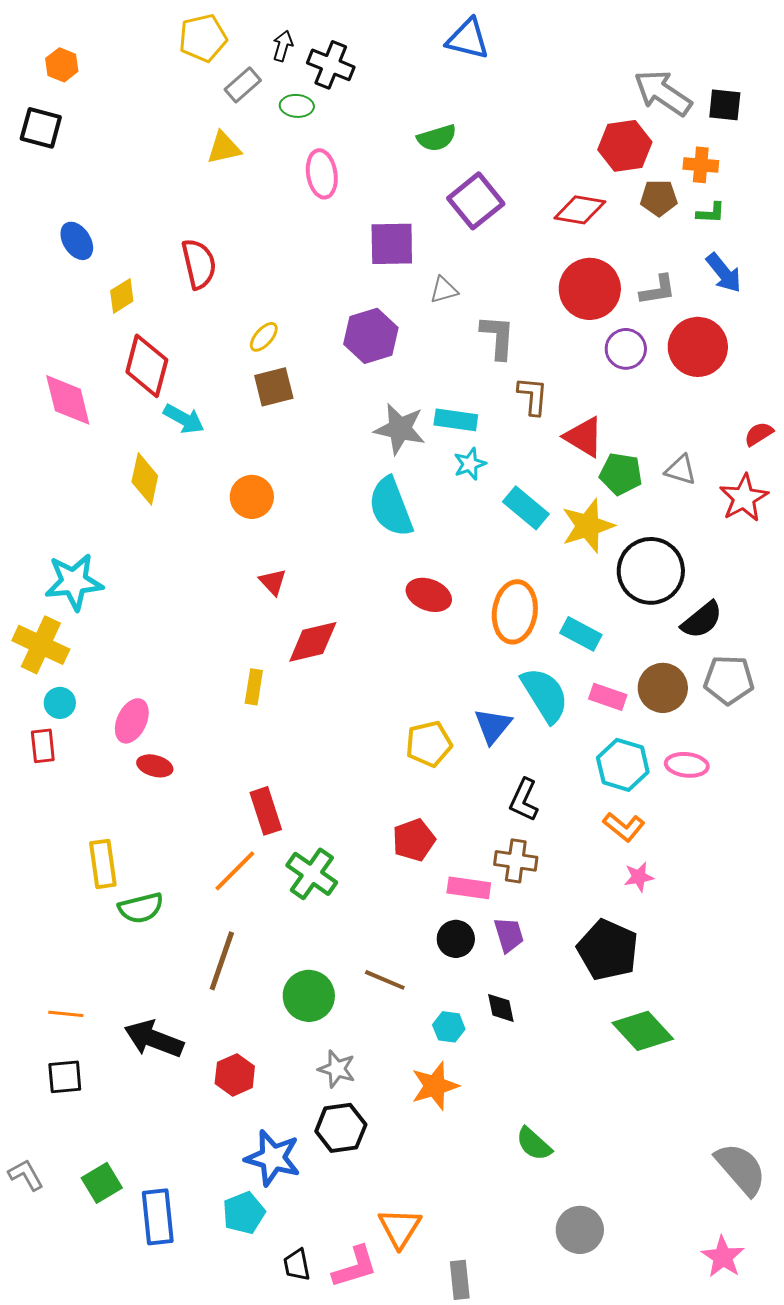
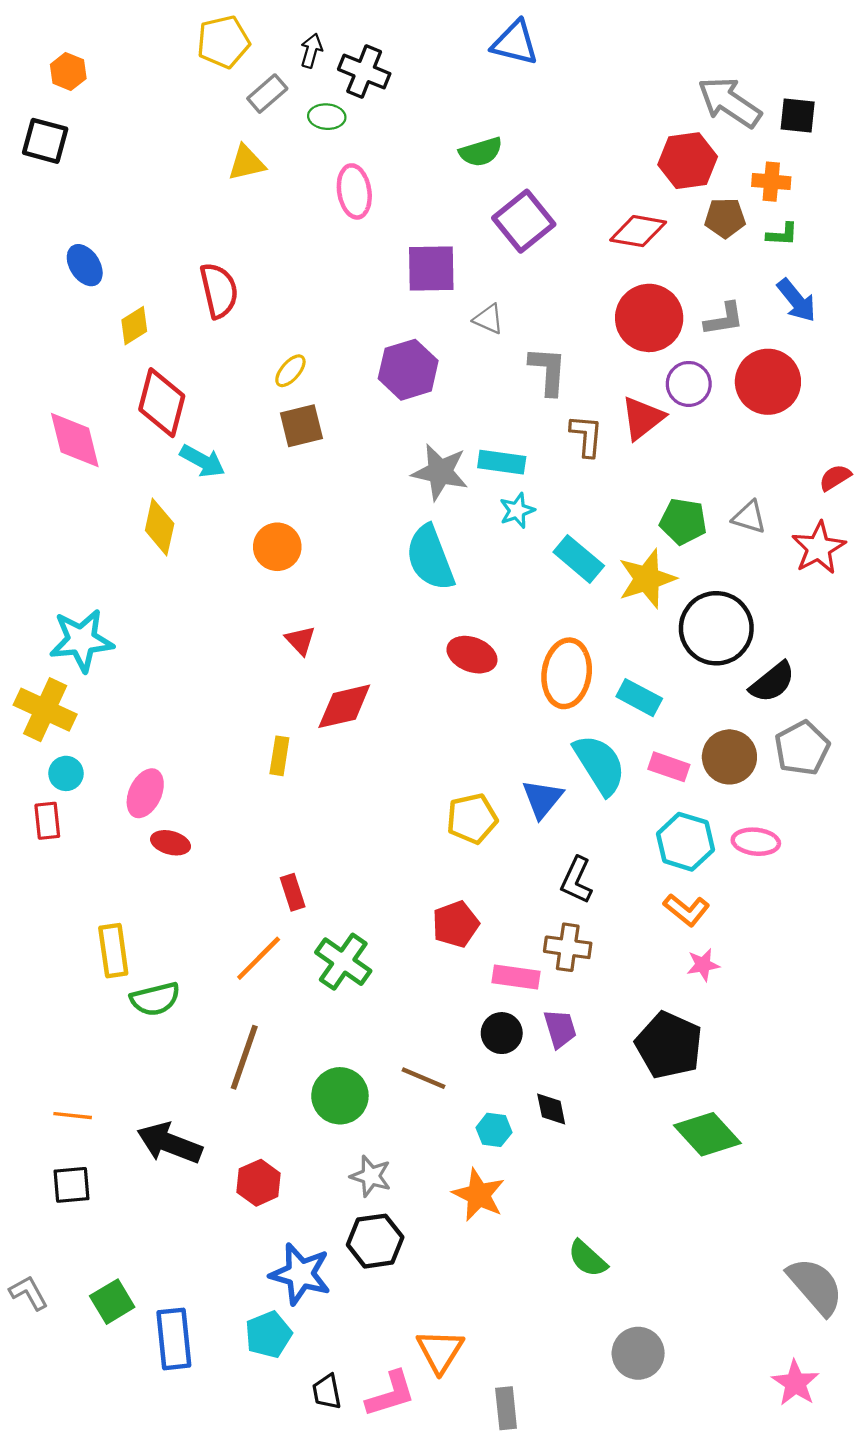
gray triangle: (444, 290) -> (488, 319), turned 40
red triangle: (584, 437) -> (643, 418), moved, turned 51
gray pentagon: (729, 680) -> (802, 748), turned -30
red rectangle: (266, 811) -> (293, 892), size x0.7
orange star: (435, 1086) -> (479, 1195), turned -30

